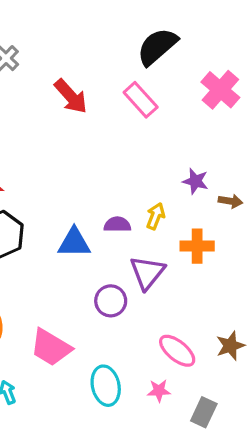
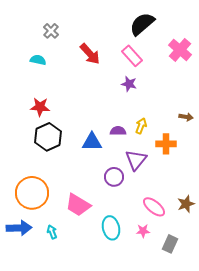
purple star: (195, 181) -> (129, 84), moved

